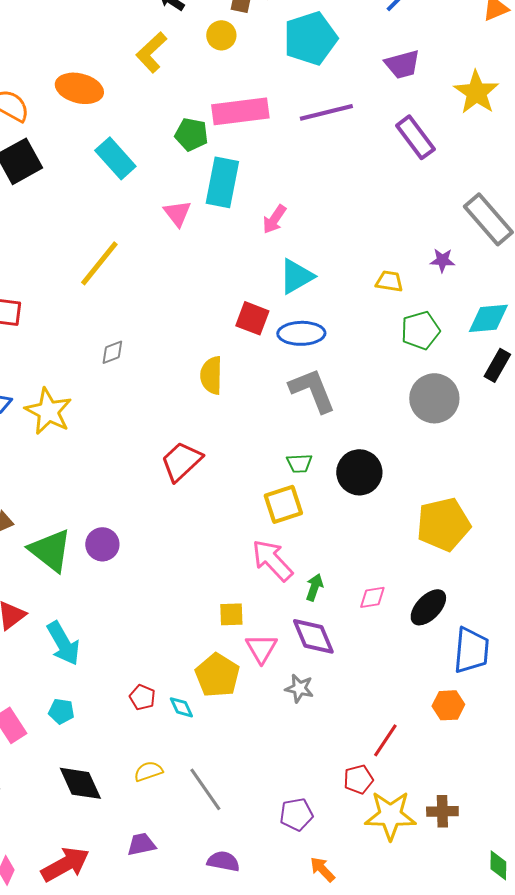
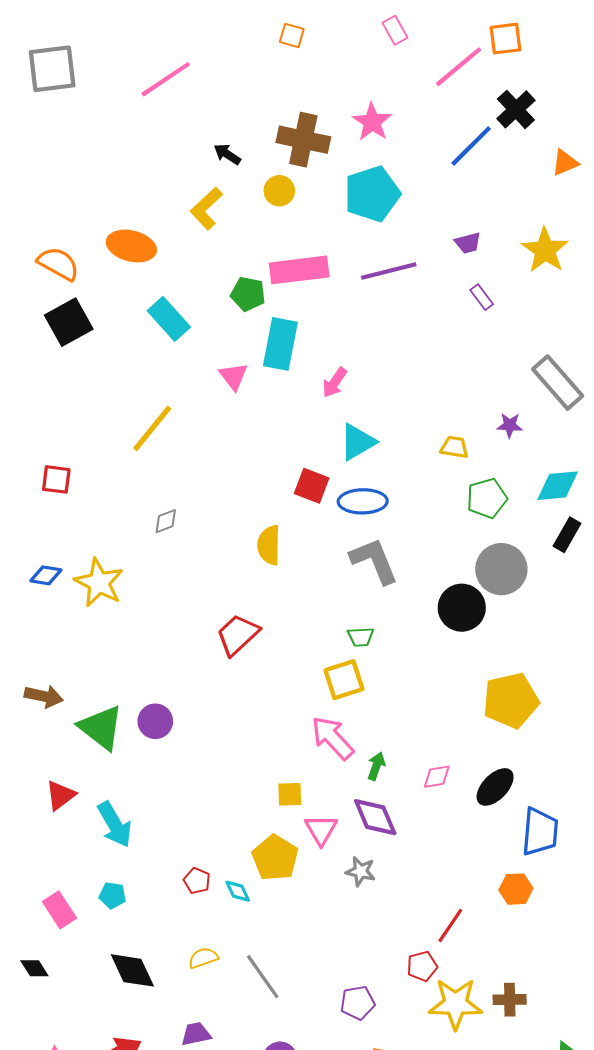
purple trapezoid: (402, 64) -> (468, 243), moved, size x0.7
purple rectangle: (415, 137) -> (482, 297), size x0.6
black circle: (359, 472) -> (462, 608), moved

